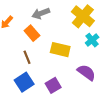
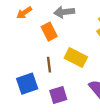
brown line: (27, 57) -> (49, 65), moved

